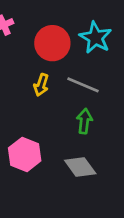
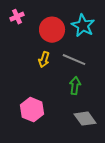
gray diamond: (80, 167) -> (85, 119), moved

